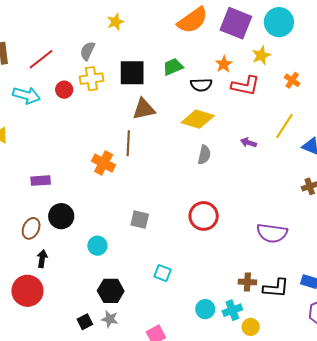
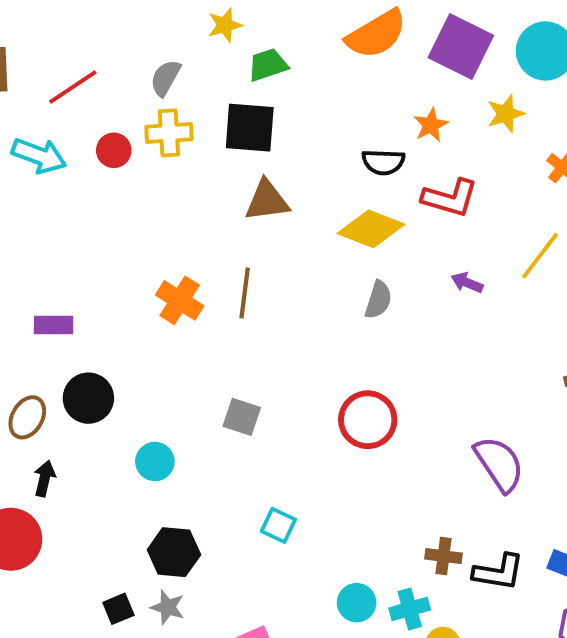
green trapezoid: (173, 67) -> (268, 65), moved
red L-shape: (245, 86) -> (450, 198), moved
brown line: (128, 143) -> (245, 293), moved
purple semicircle: (272, 233) -> (499, 464), turned -136

